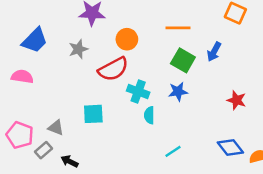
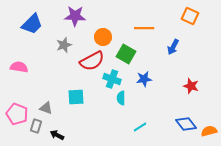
blue trapezoid: (35, 40) -> (32, 24), moved
green square: (183, 60) -> (126, 54), moved
gray rectangle: (43, 150) -> (36, 126), turned -32

